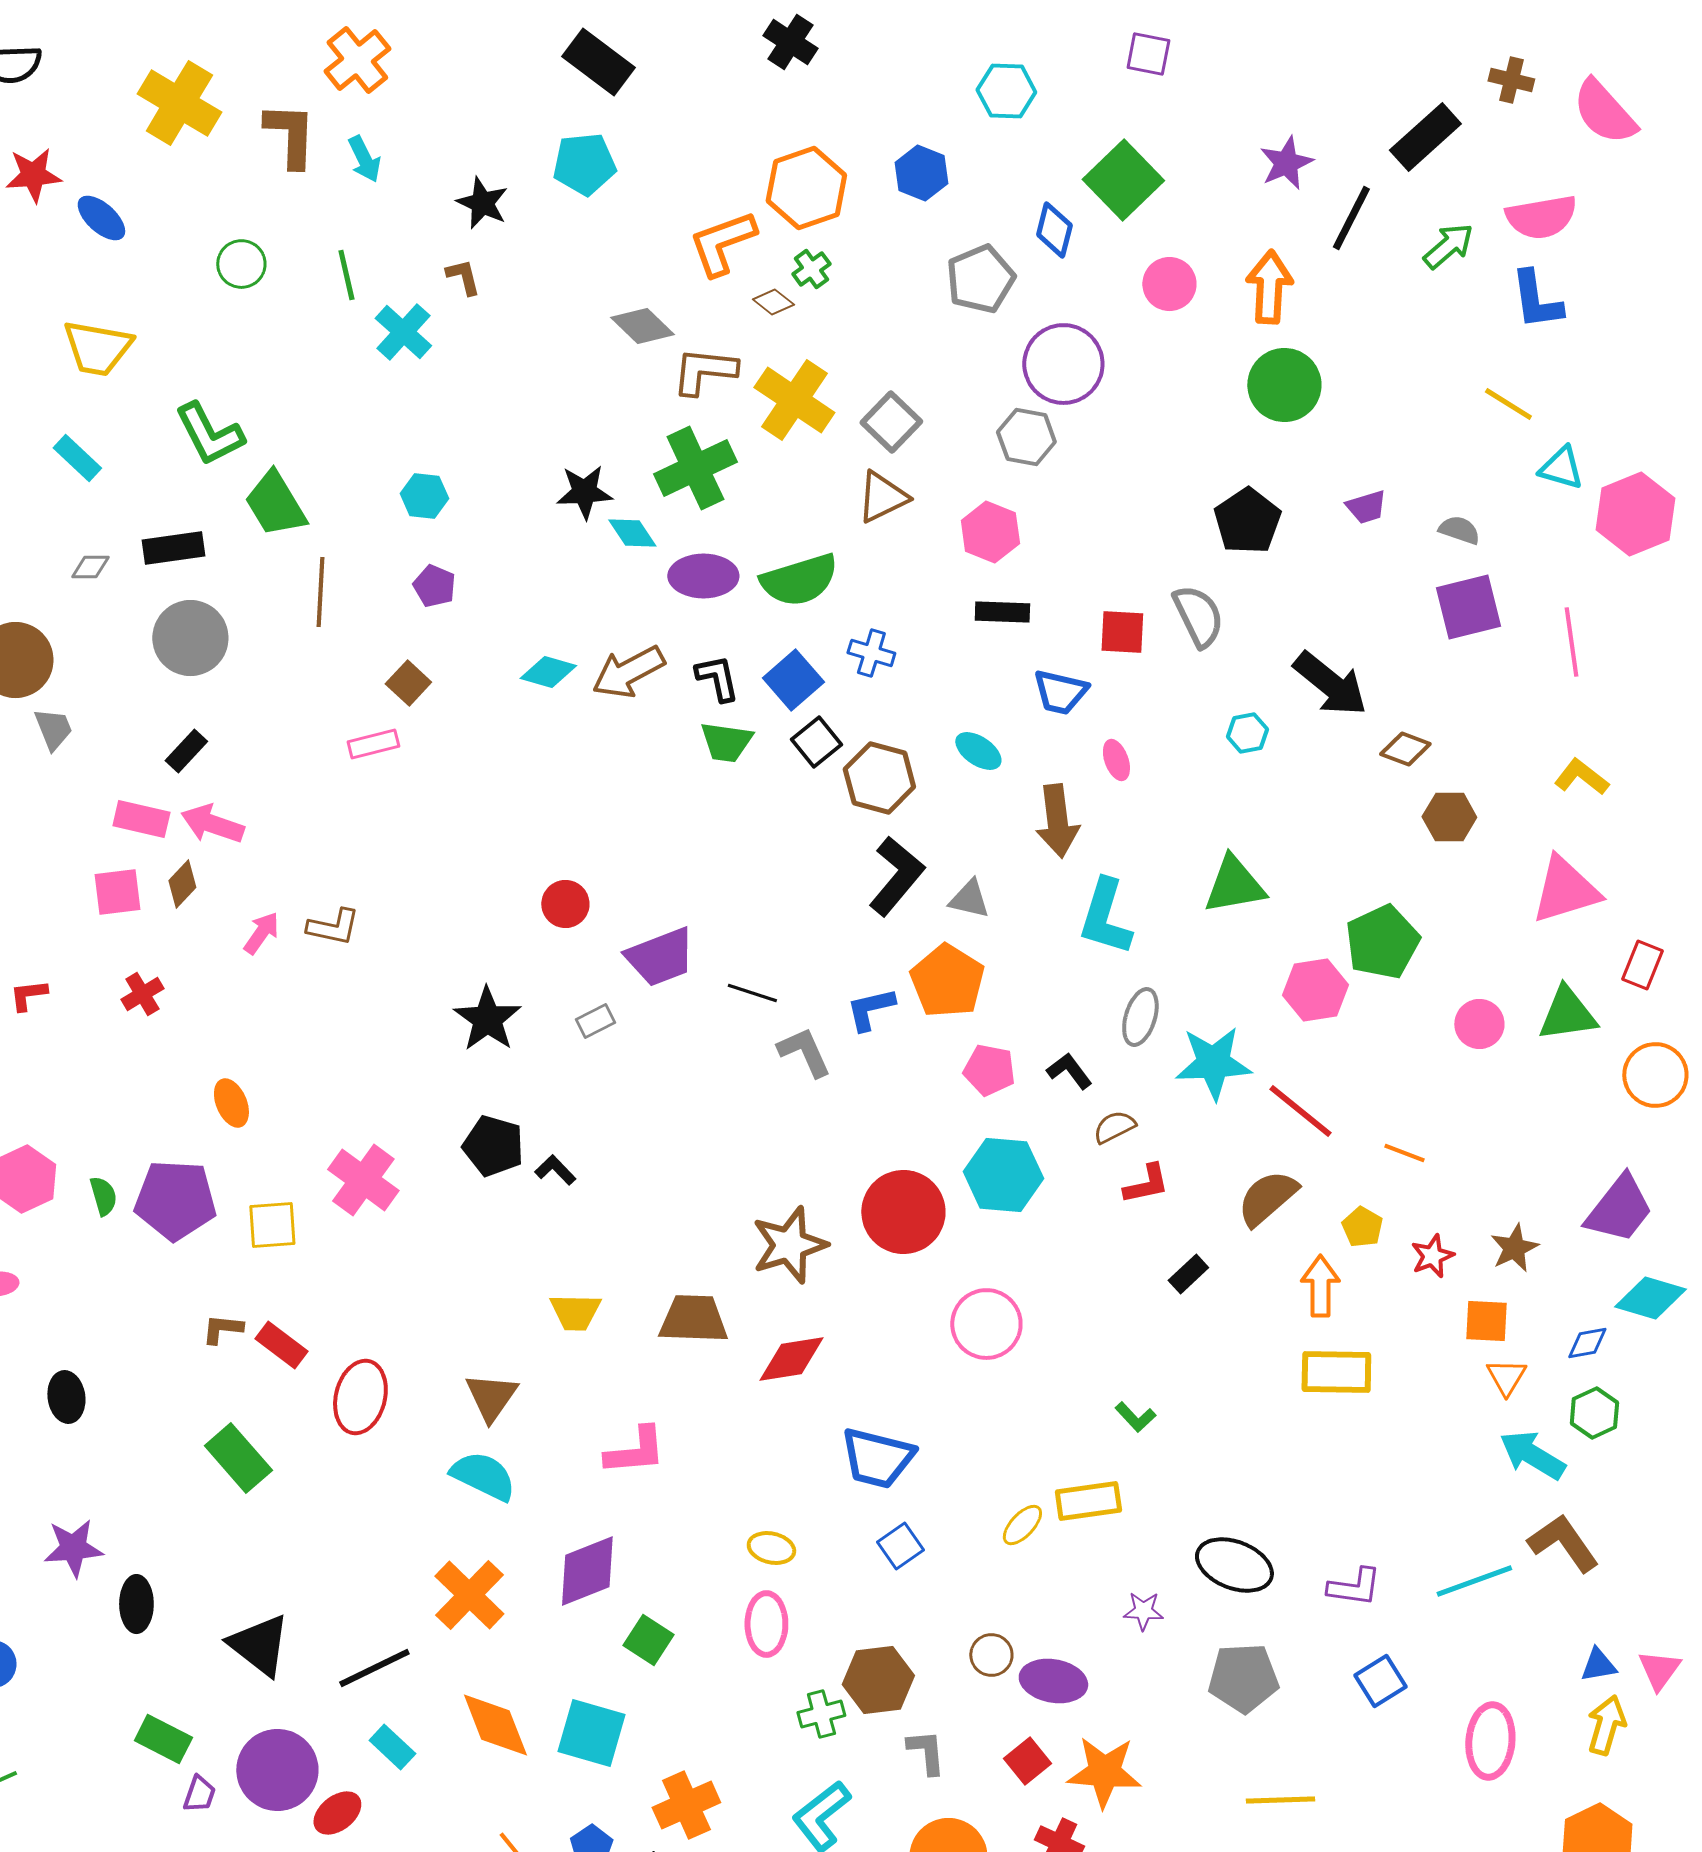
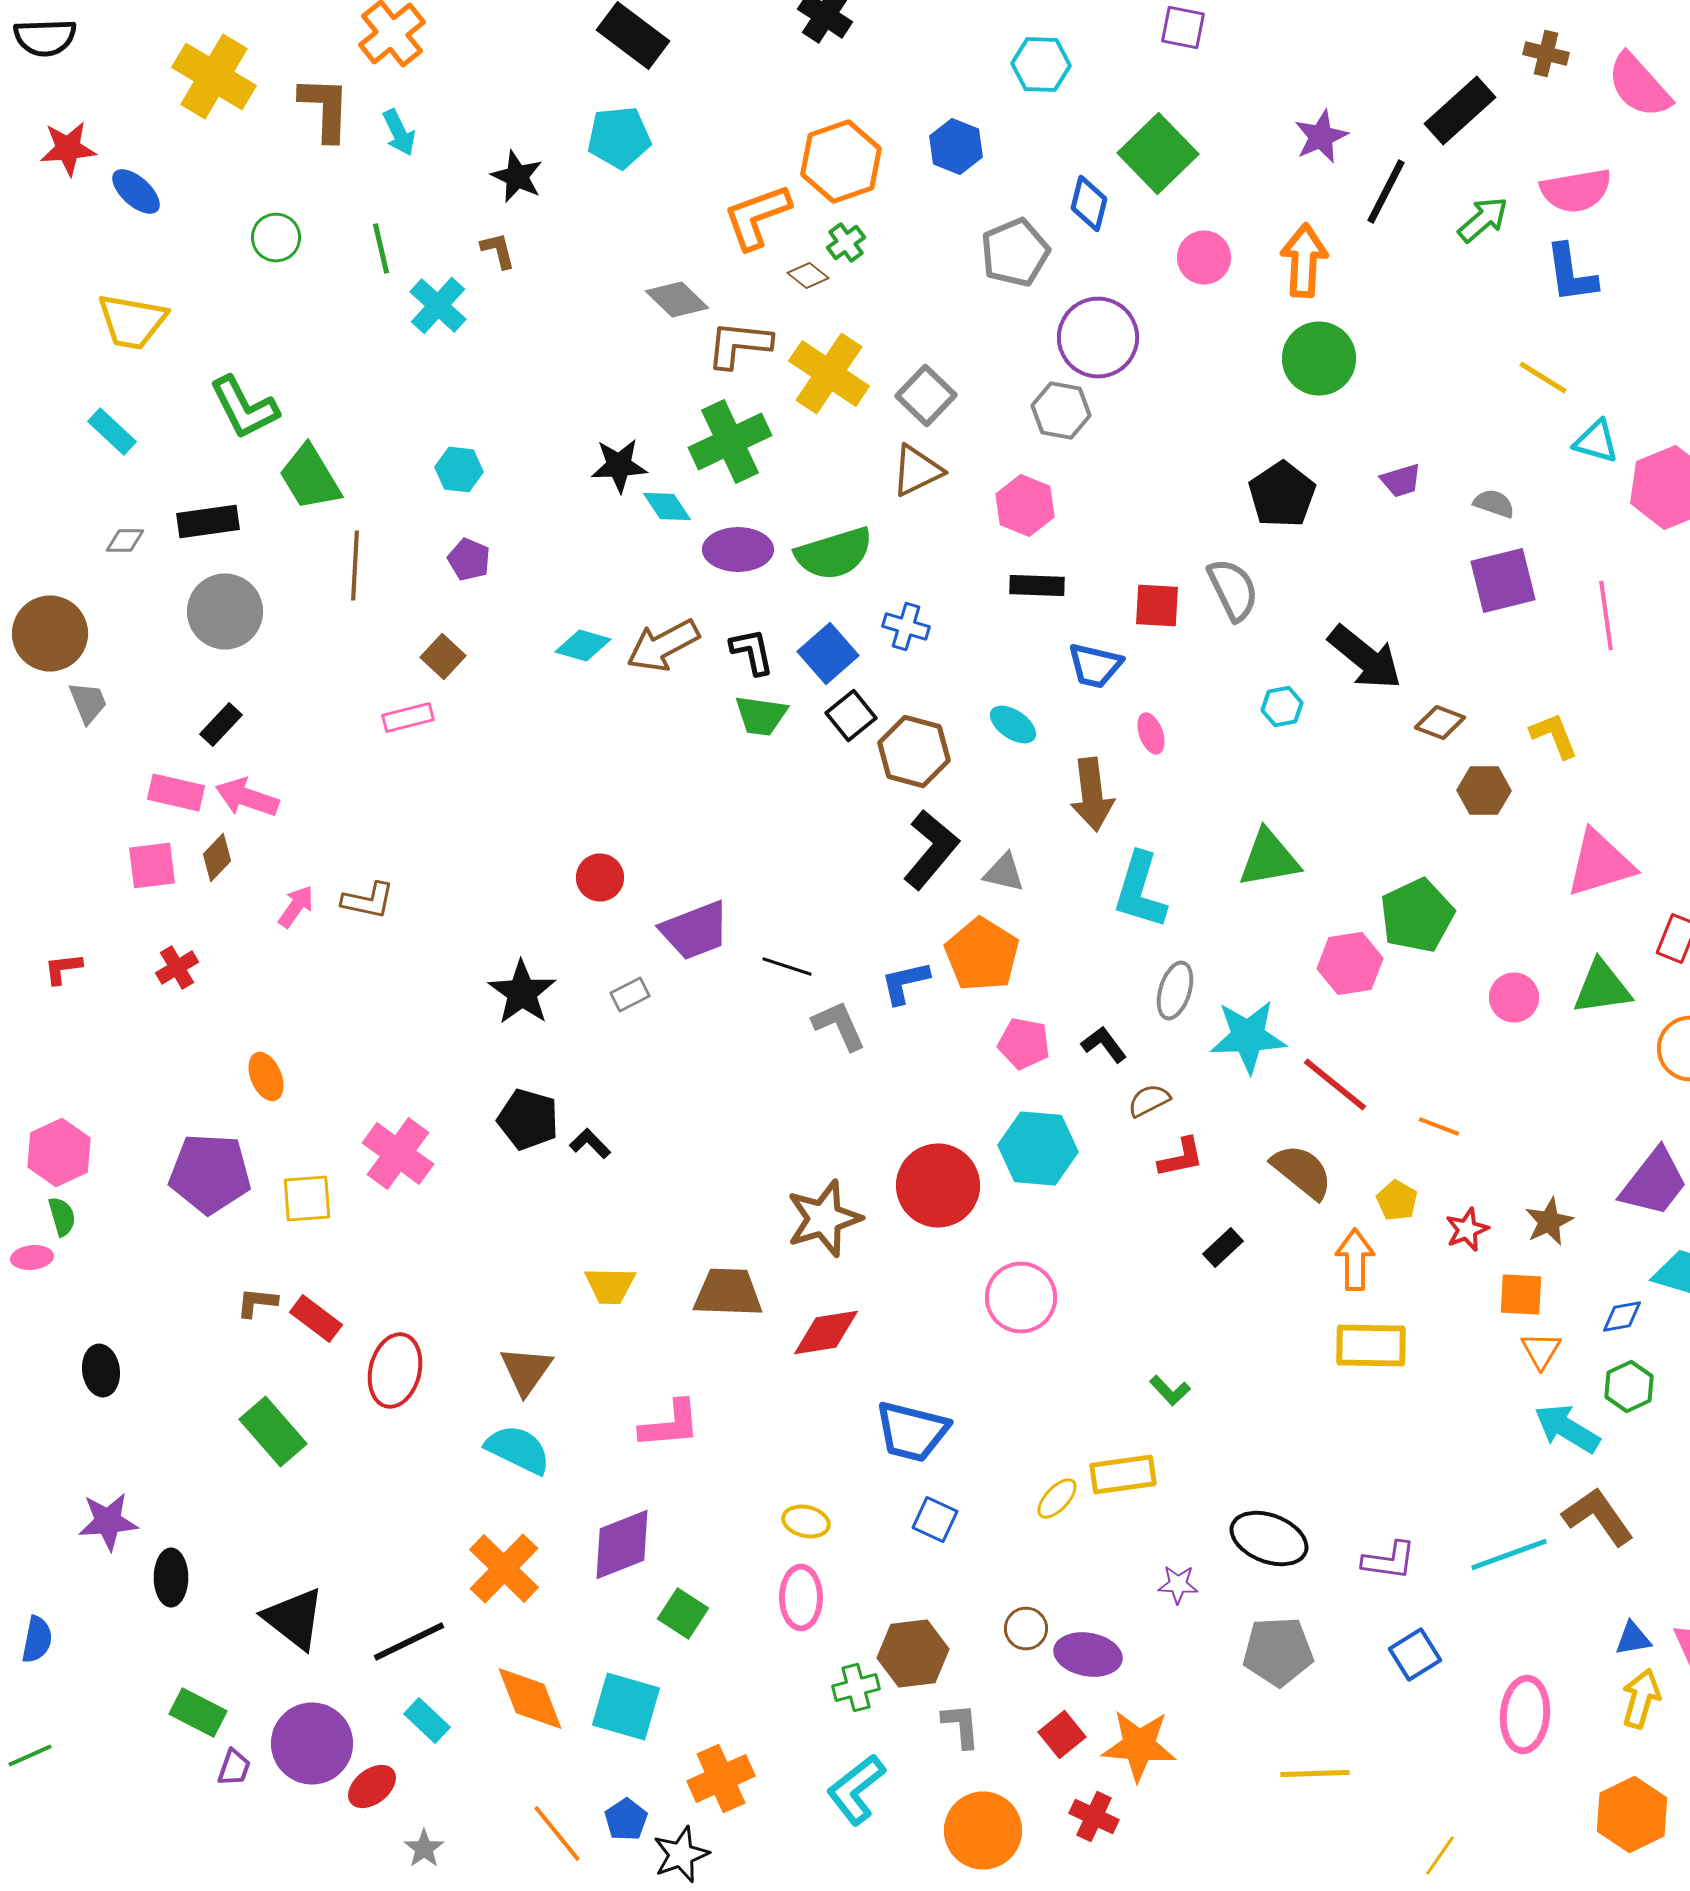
yellow L-shape: (1581, 777) -> (1554, 736), moved, turned 30
green semicircle: (103, 1196) -> (62, 1216), moved
brown semicircle: (1267, 1198) -> (1302, 1172), turned 80
blue square: (900, 1546) -> (935, 1520), turned -30

